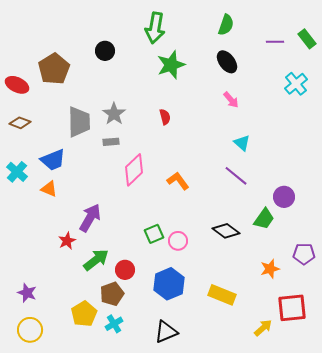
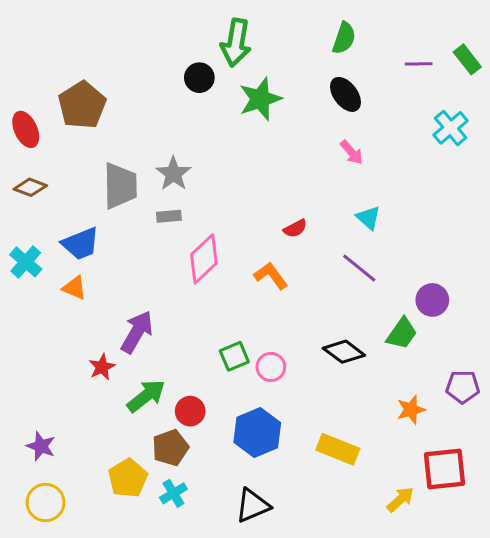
black circle: (105, 51) -> (199, 78), moved
red ellipse: (17, 85) -> (26, 129), turned 40
red semicircle: (165, 117) -> (295, 228), moved, turned 77

